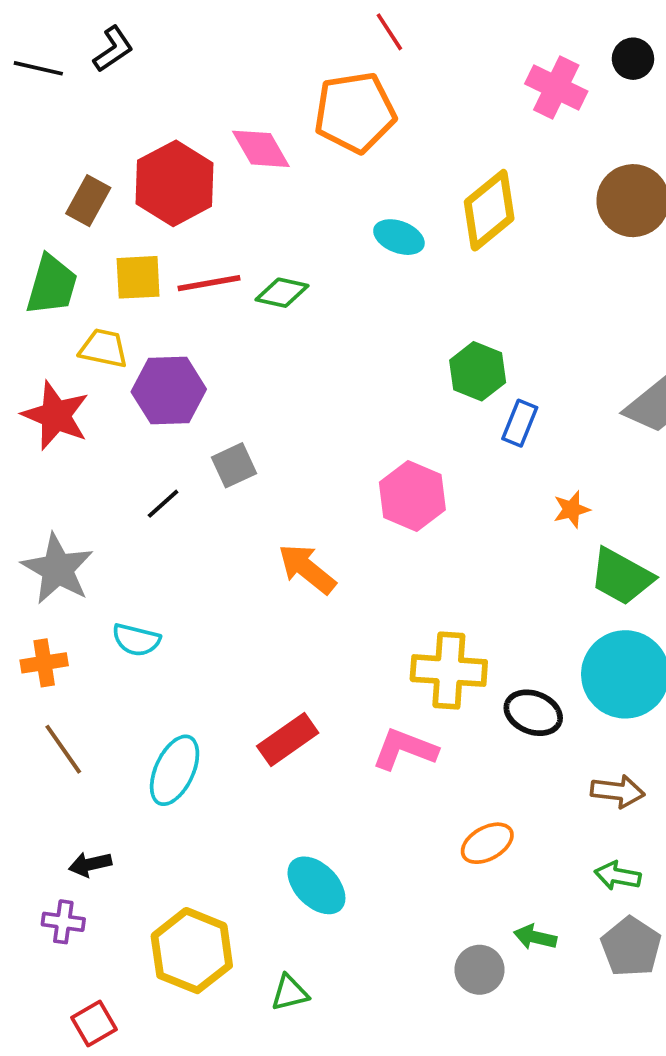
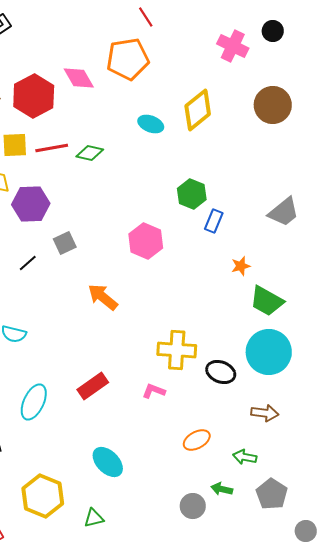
pink hexagon: (412, 496) -> (146, 241), moved
pink L-shape: (405, 749) -> (154, 391), size x0.7
green arrow: (618, 876) -> (245, 457), moved

